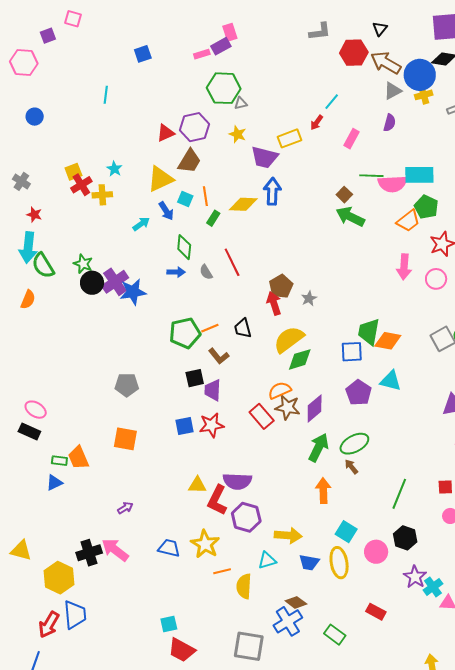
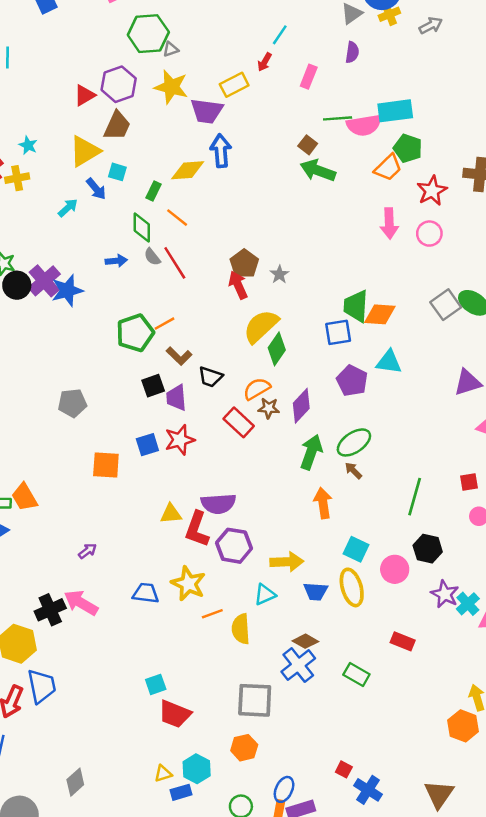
yellow star: (238, 134) -> (171, 87), size x1.6
orange line: (205, 196) -> (177, 218), moved, turned -36
green diamond: (184, 247) -> (142, 228), moved
red line: (232, 262) -> (175, 263), moved
black trapezoid: (243, 328) -> (211, 377), moved, turned -50
green diamond: (300, 359) -> (277, 349), turned -32
brown star: (288, 407) -> (269, 408), size x0.7
orange square: (125, 439) -> (106, 465), moved

